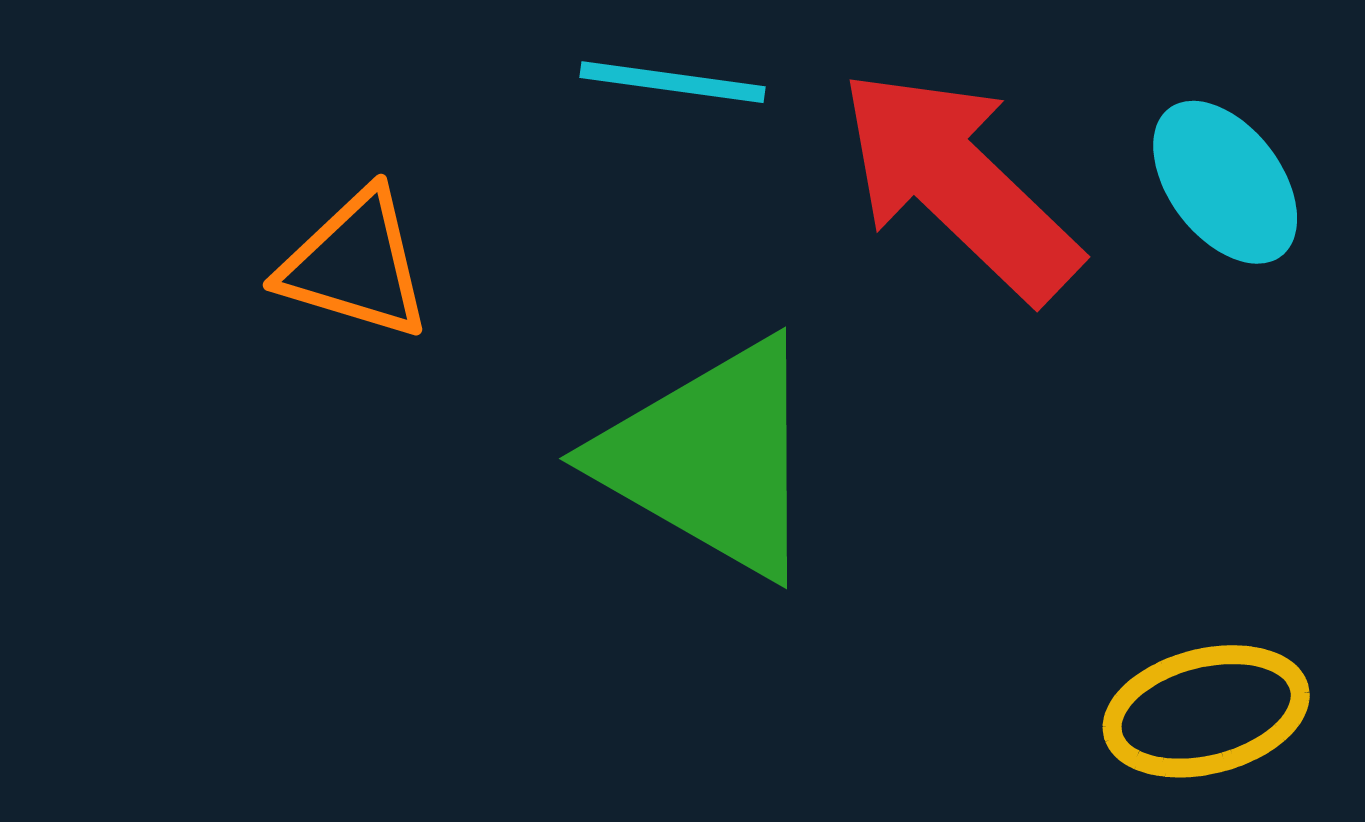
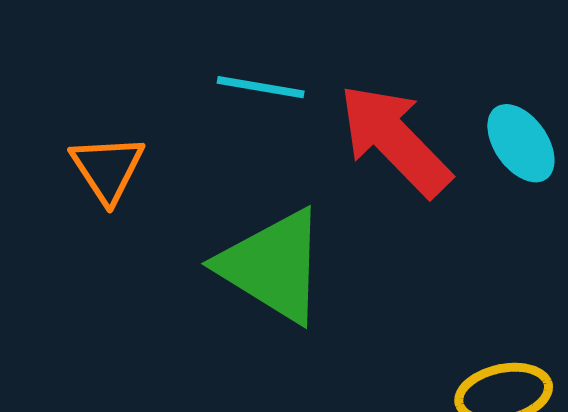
orange triangle: (355, 265) -> (107, 169), turned 38

